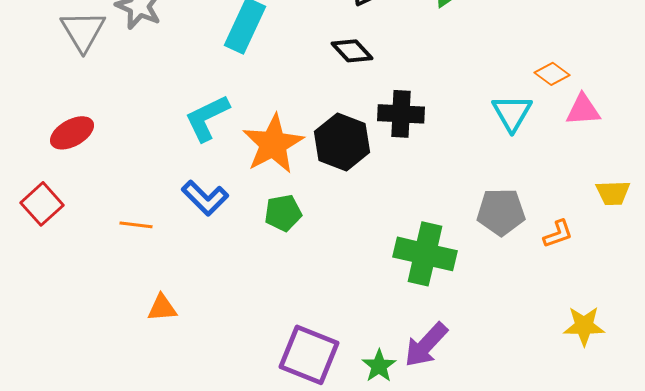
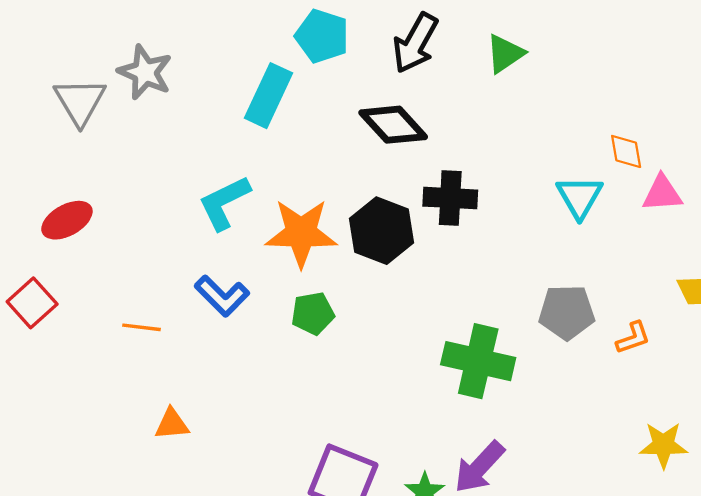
black diamond: (352, 51) -> (393, 125), size x1.4
orange diamond: (552, 74) -> (626, 151), turned 44
orange star: (273, 144) -> (301, 233), turned 30

